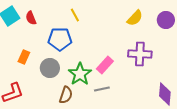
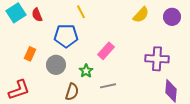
purple cross: (140, 54) -> (157, 59), moved
pink rectangle: (105, 65) -> (106, 51), moved
green star: (80, 74) -> (86, 71), size x0.6

